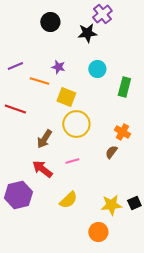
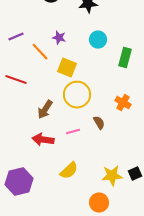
orange line: (39, 81) -> (40, 52), turned 30
brown semicircle: (111, 152) -> (99, 123), moved, turned 112
red arrow: (42, 169) -> (43, 140), turned -30
purple hexagon: (18, 195) -> (19, 182), moved

